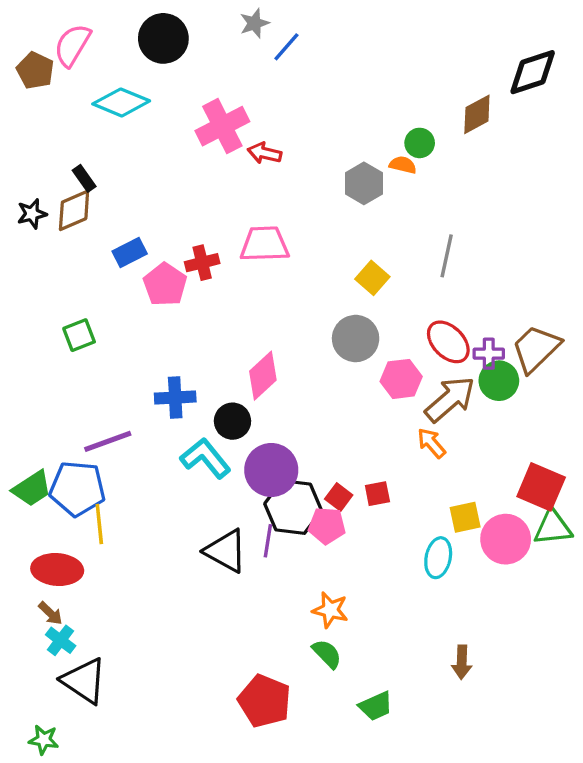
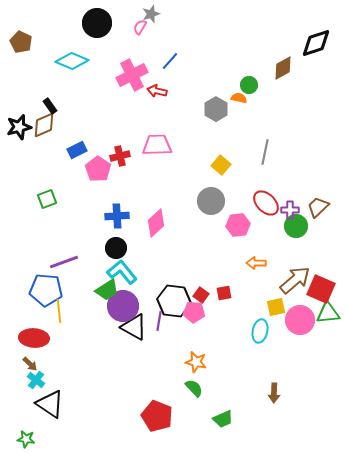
pink semicircle: (72, 45) -> (140, 27), moved, size x0.6
blue line: (286, 47) -> (170, 61), moved
black star: (32, 214) -> (19, 127), size x1.4
brown trapezoid: (536, 349) -> (318, 207), size x0.7
blue cross: (175, 398) -> (117, 216), moved
brown arrow: (450, 399) -> (295, 280), moved
black circle: (232, 421) -> (116, 248), moved
orange arrow: (431, 443) -> (256, 263), turned -48
purple circle: (271, 470) -> (123, 306), moved
green trapezoid: (32, 489) -> (107, 290), moved

